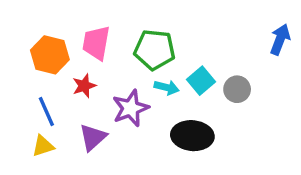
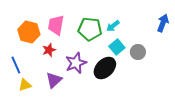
cyan arrow: (167, 88) -> (113, 26), moved, turned 128
blue line: (46, 112) -> (16, 65), moved
black ellipse: (192, 136) -> (105, 68), moved, turned -50

